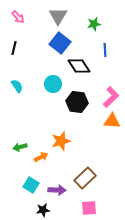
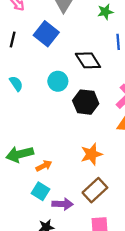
blue square: (60, 43) -> (46, 34), moved
orange star: (61, 141) -> (91, 154), moved
green arrow: (20, 147) -> (20, 154), size x1.6
cyan square: (31, 185) -> (40, 191), moved

